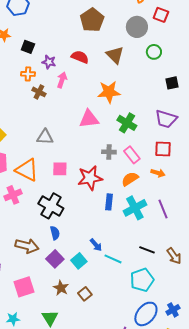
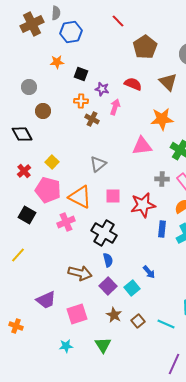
gray triangle: (45, 137) -> (98, 164), turned -42
cyan line: (113, 259) -> (166, 324), moved

